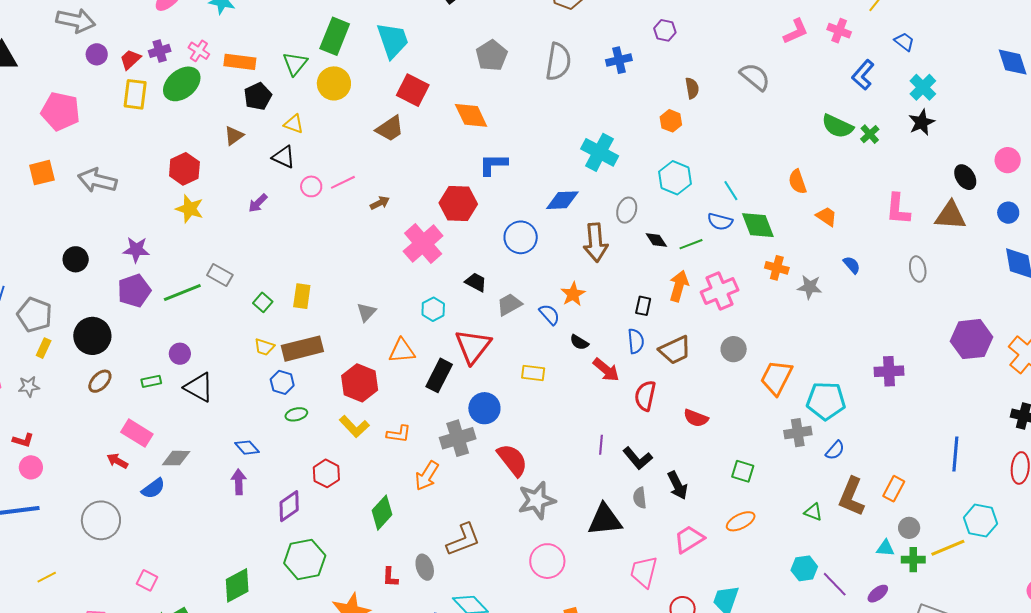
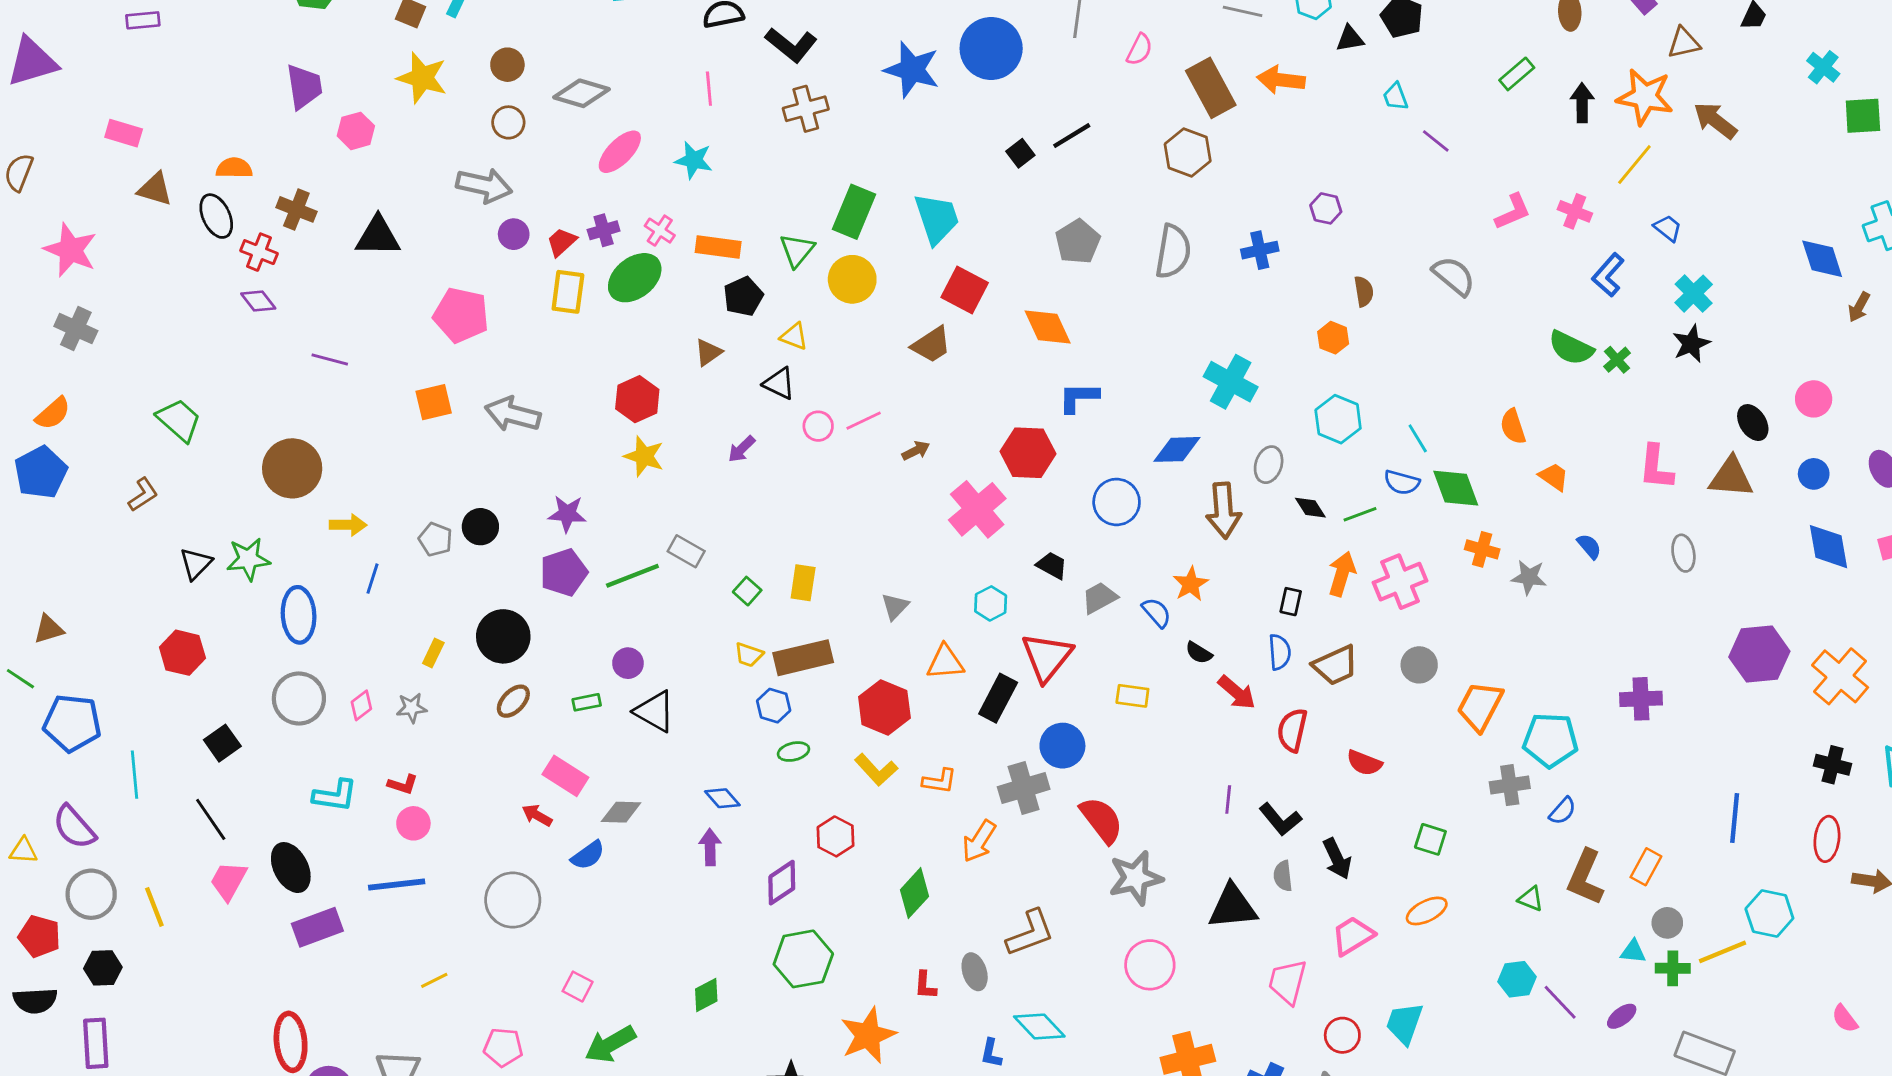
gray pentagon: (35, 315) -> (435, 539), moved, size x0.7
green diamond: (237, 585) -> (706, 995), size x0.7

